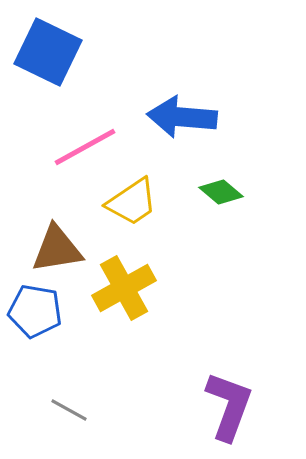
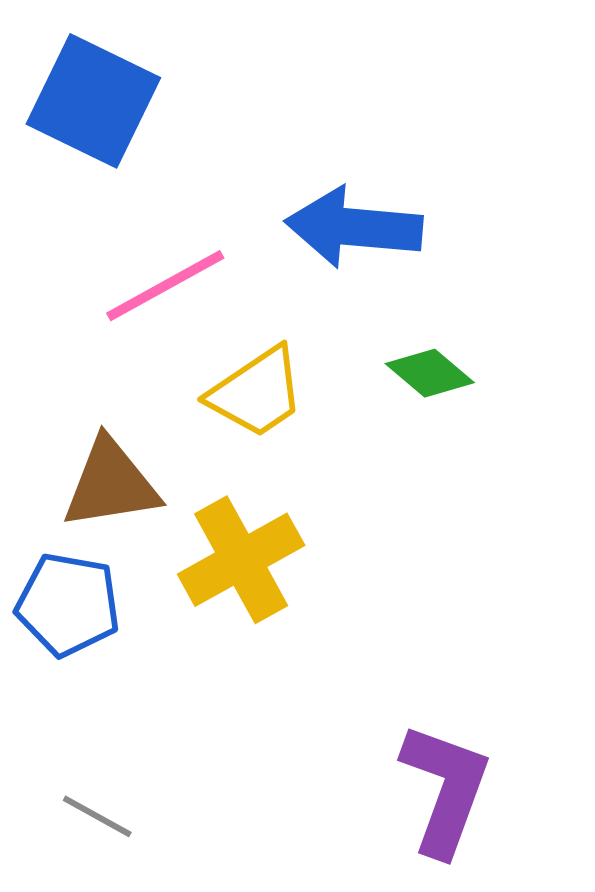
gray line: (69, 410) -> (97, 816), moved

